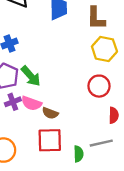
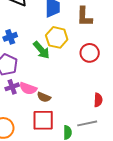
yellow hexagon: (104, 49) -> (57, 37), moved
green arrow: (31, 76) -> (41, 50), moved
red circle: (99, 86) -> (90, 53), moved

